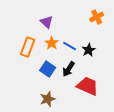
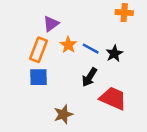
orange cross: (97, 17) -> (124, 13), turned 32
purple triangle: (47, 22) -> (51, 24), moved, turned 40
blue square: (48, 69) -> (39, 77), moved, turned -35

